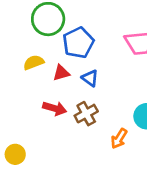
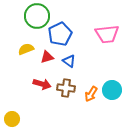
brown cross: (86, 114) -> (66, 88), turned 36
orange arrow: (119, 139) -> (91, 94), moved

